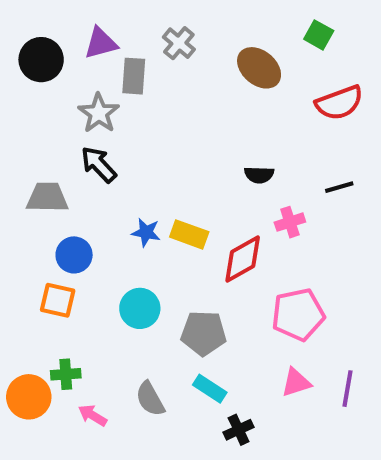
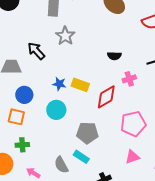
gray star: (99, 113) -> (65, 36), moved
cyan circle: (140, 308) -> (56, 110), moved
green cross: (66, 374) -> (22, 145), moved
cyan rectangle: (210, 389) -> (81, 157), moved

